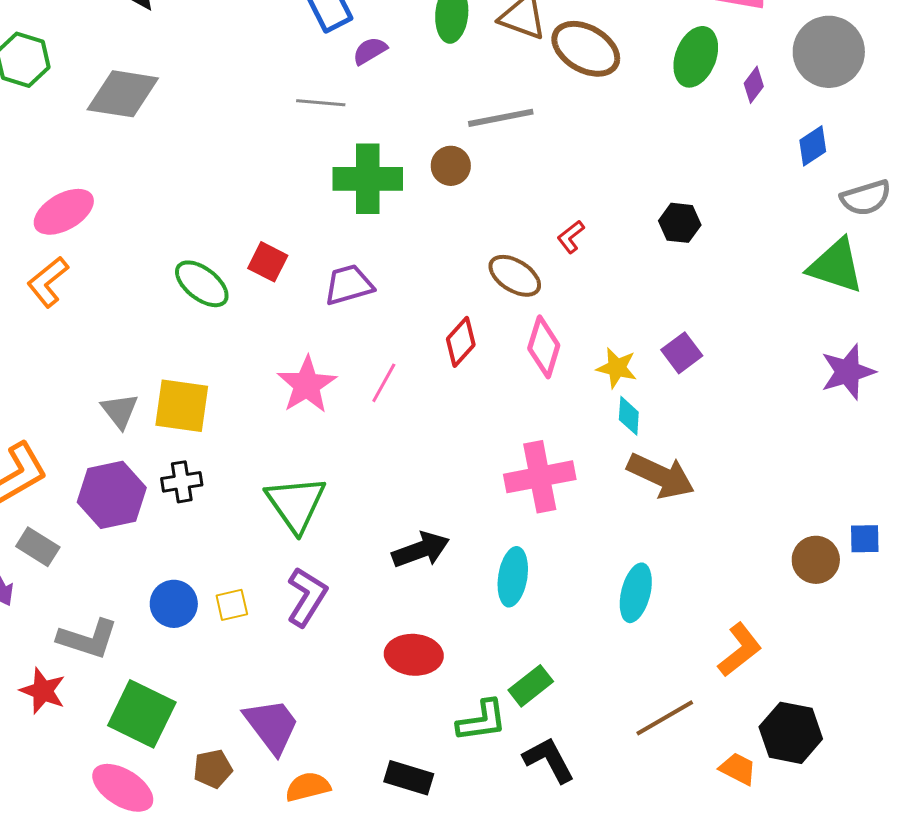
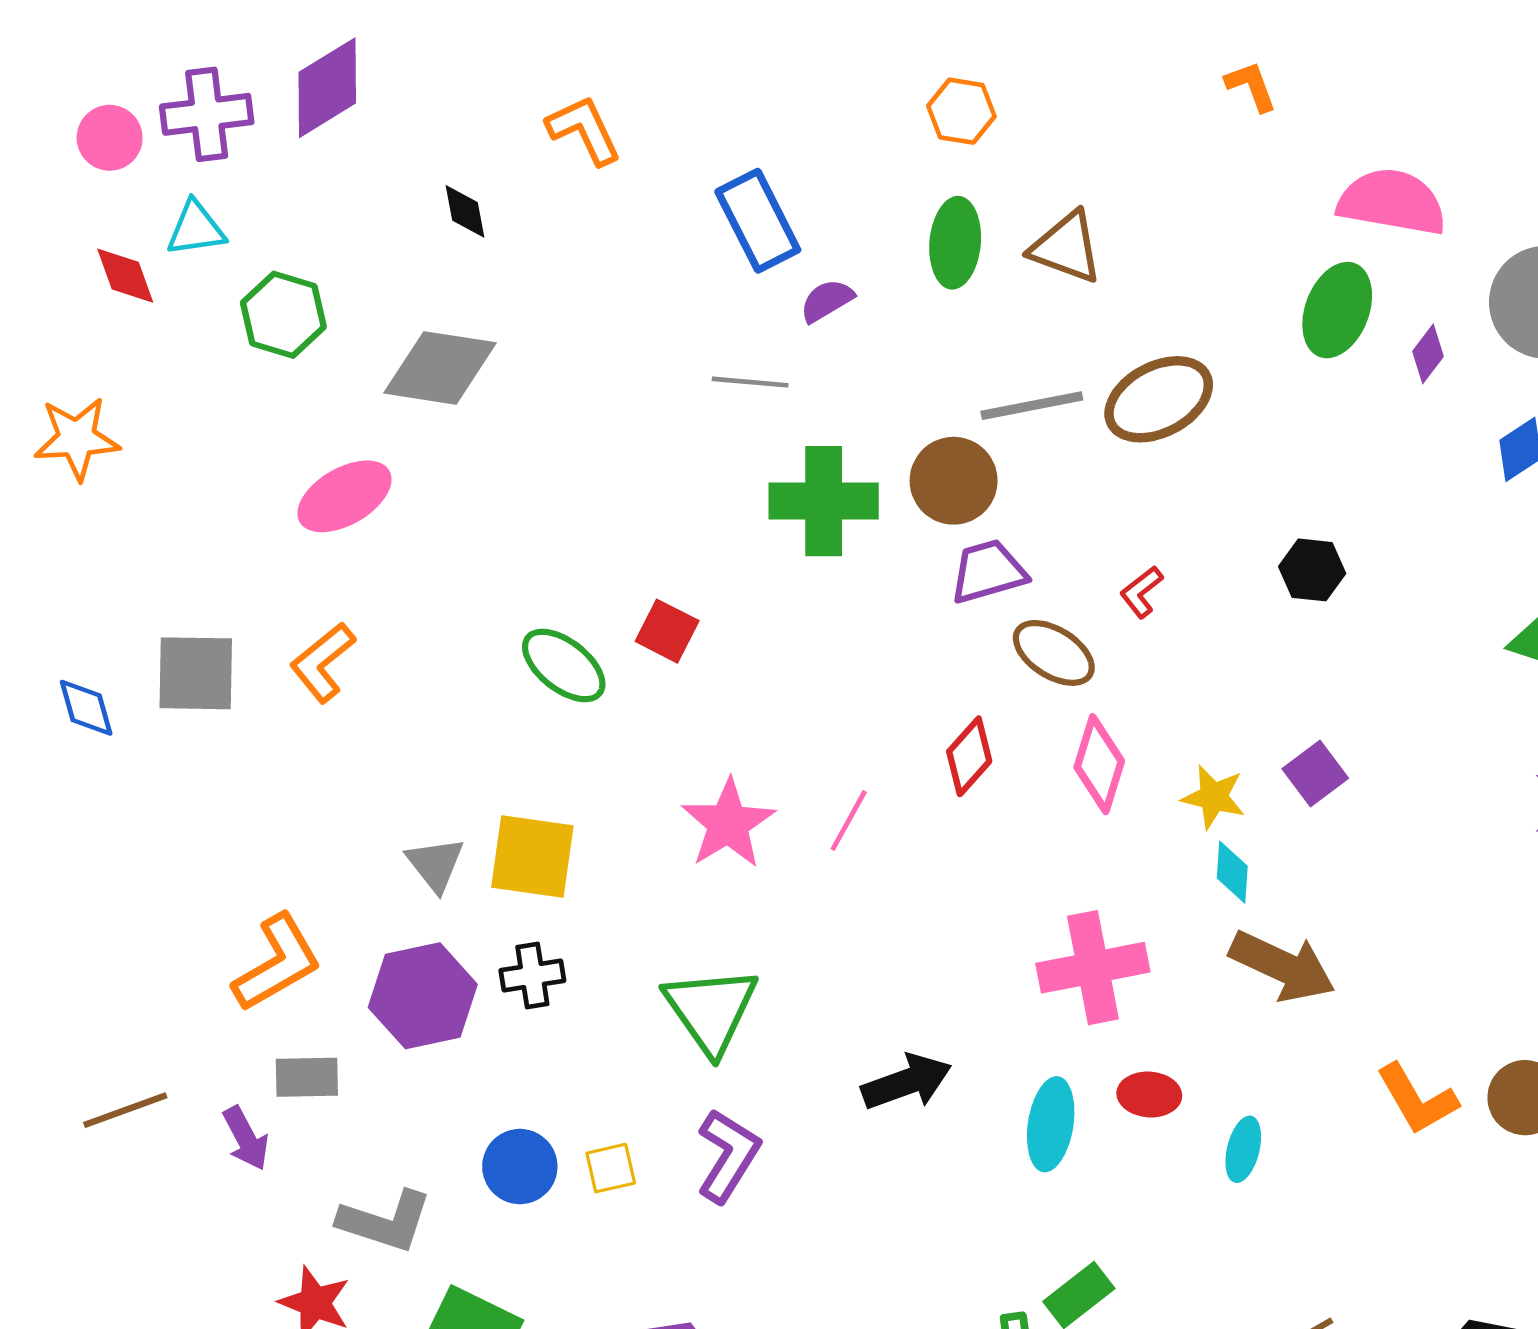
brown ellipse: (586, 49) -> (1159, 399), moved, turned -58
brown circle: (451, 166) -> (954, 481), size x1.4
pink ellipse: (64, 212) -> (344, 496), moved
purple trapezoid: (349, 285) -> (988, 572), moved
gray rectangle: (38, 547) -> (307, 1077), turned -33
cyan ellipse: (636, 593) -> (1243, 1149), size x0.7
orange L-shape: (740, 650) -> (1417, 1099), moved, turned 98
red ellipse: (414, 655) -> (1149, 1094), moved, size x0.7

